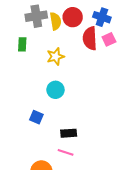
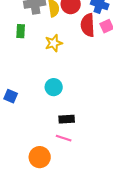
cyan circle: (55, 90) -> (54, 87), moved
blue square: (36, 117) -> (11, 96), moved

